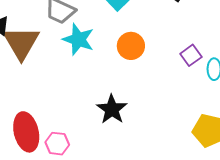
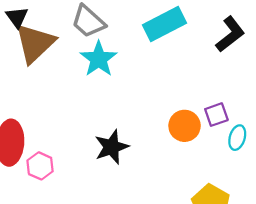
orange circle: (131, 46) -> (185, 126), moved

